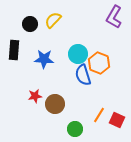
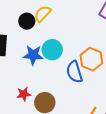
black circle: (30, 24) -> (27, 21), moved
cyan circle: (78, 54) -> (52, 50), moved

